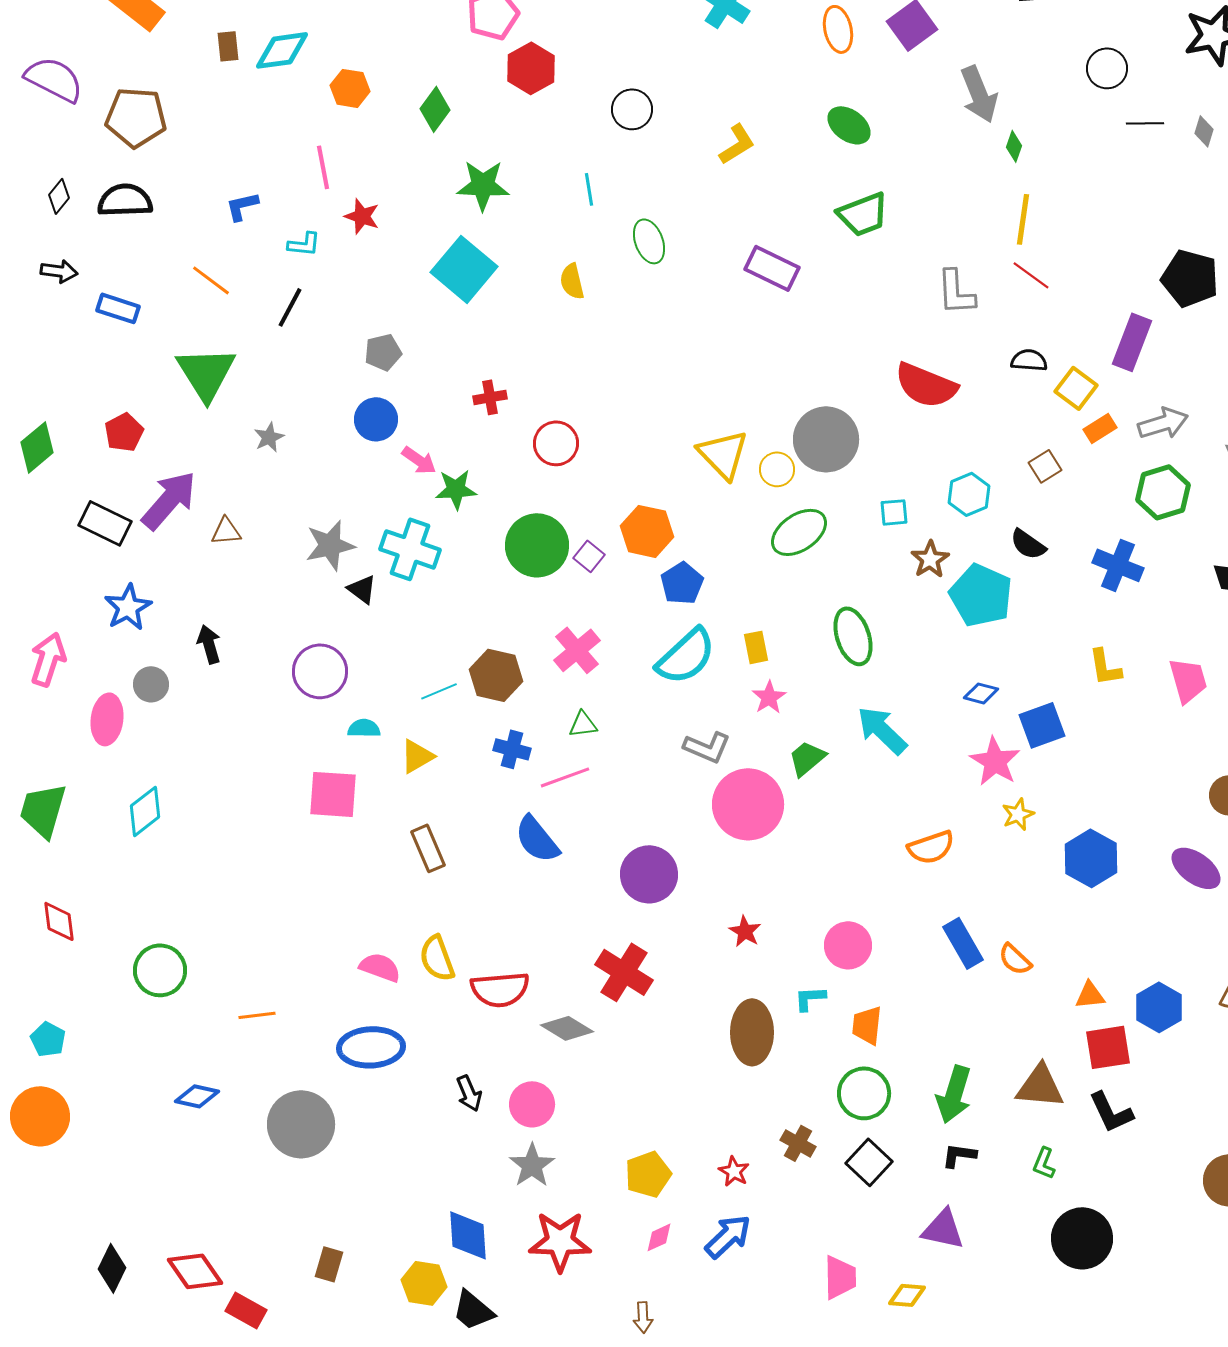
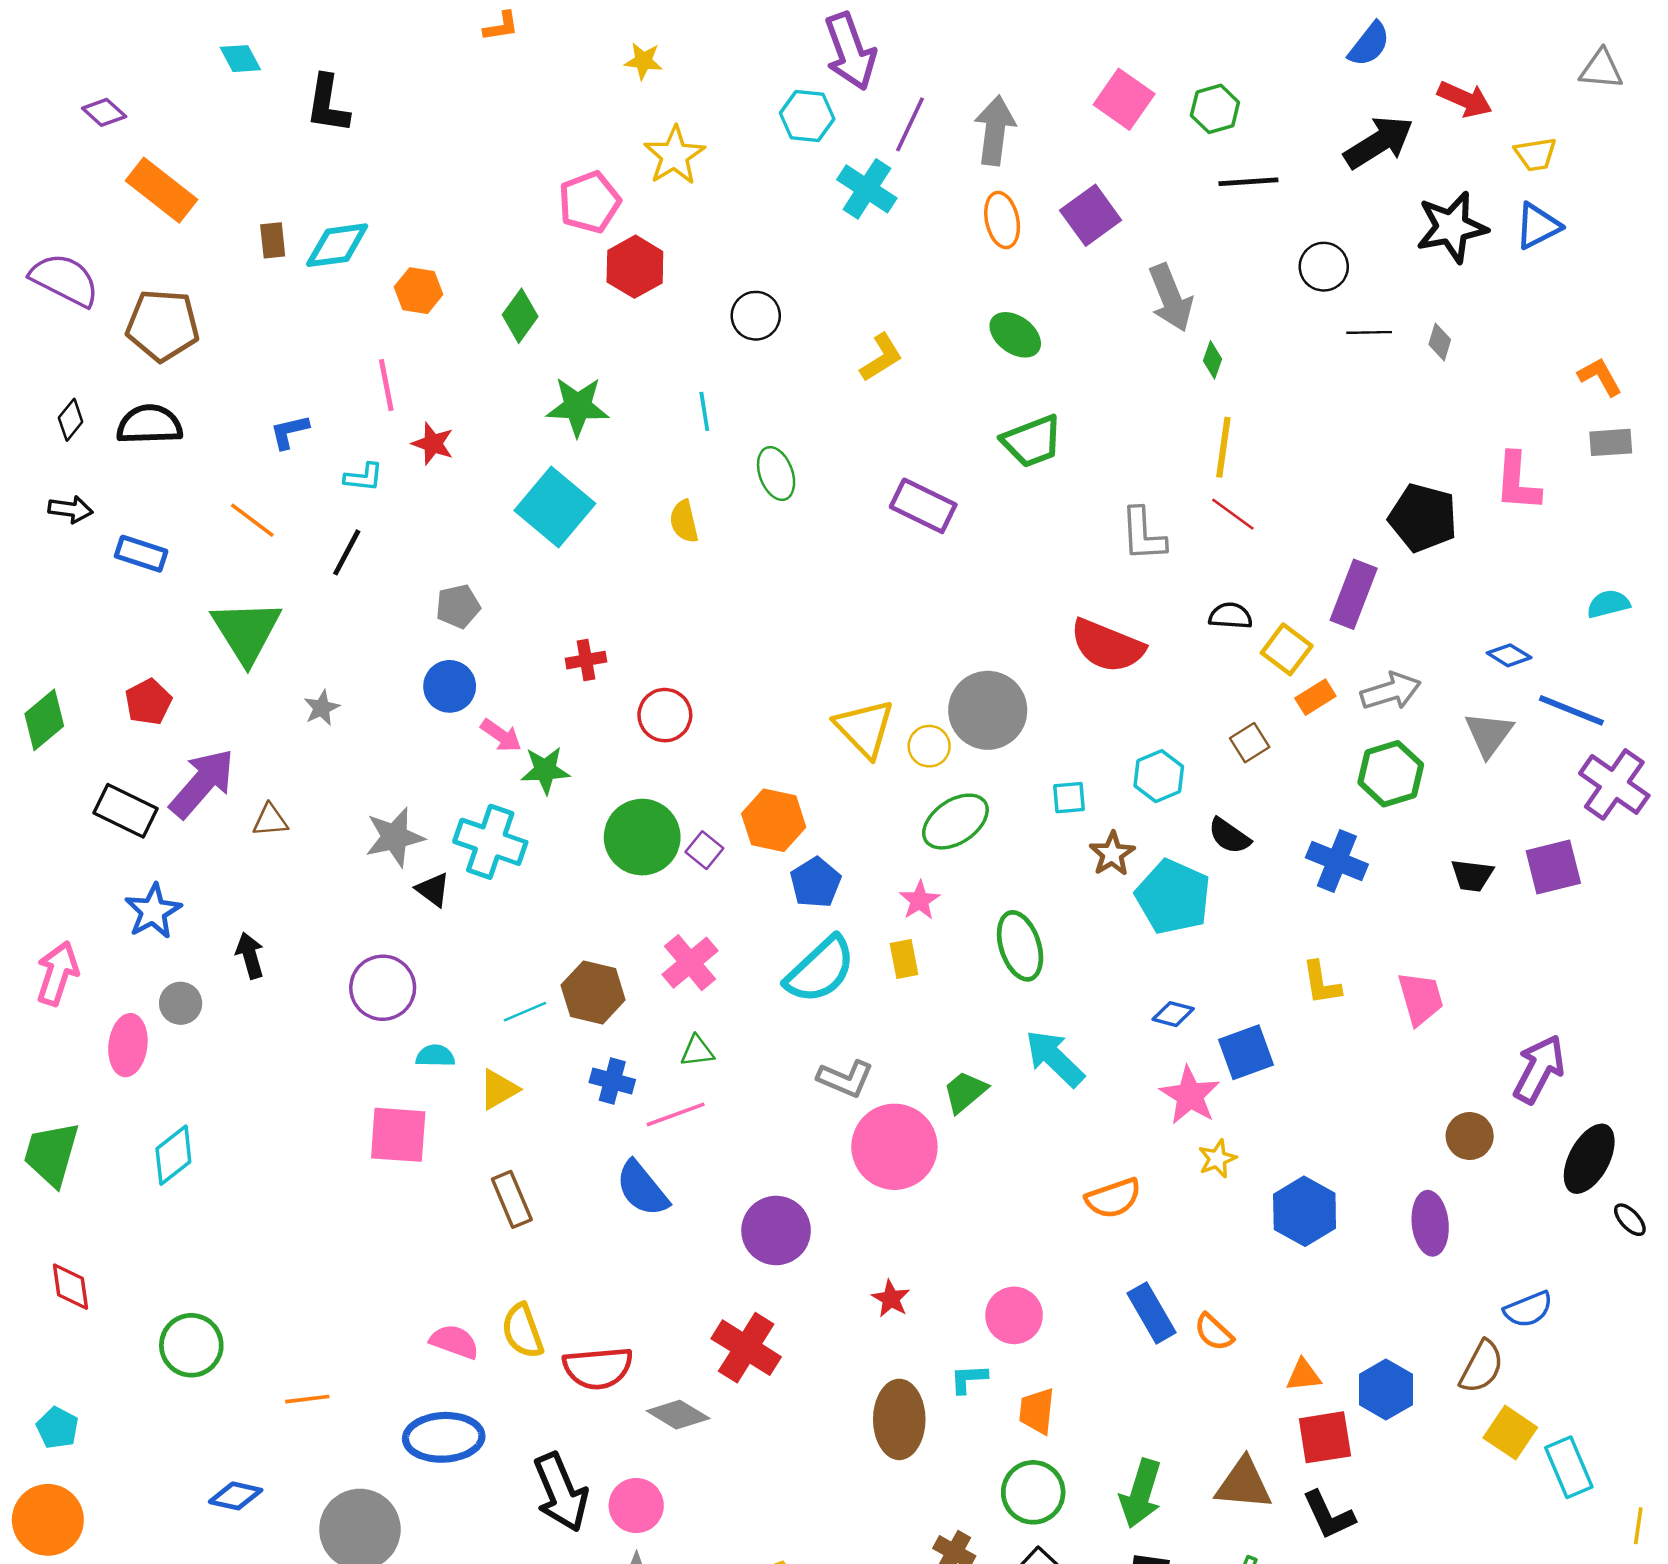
pink star: (769, 697) -> (920, 900), moved
purple ellipse: (1196, 868) -> (1430, 1223), turned 48
black arrow: (469, 1093) -> (561, 1492), size x1.8

